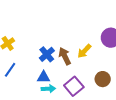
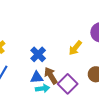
brown arrow: (65, 56) -> (51, 76), moved

